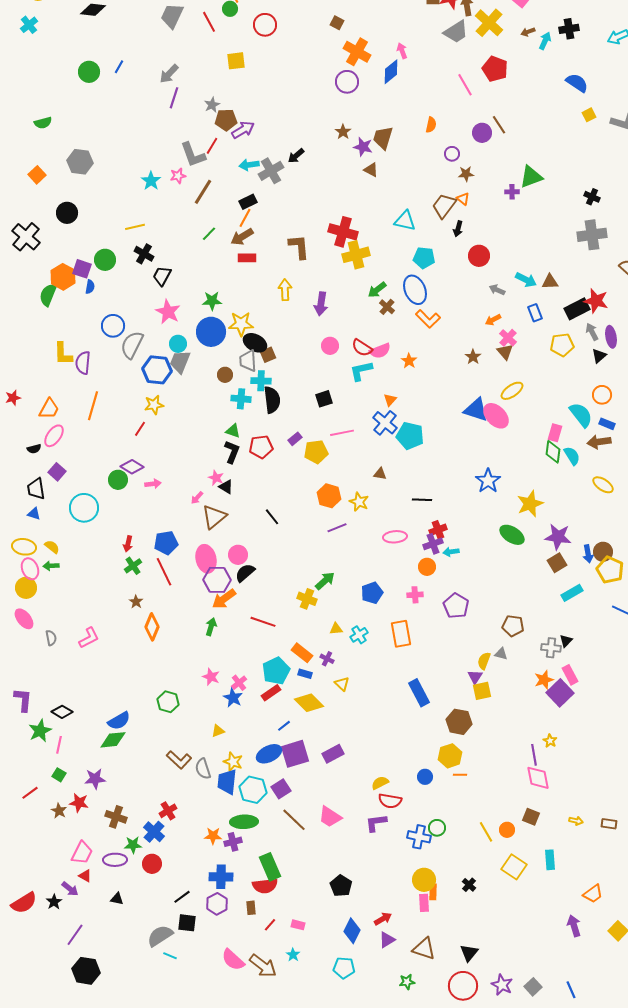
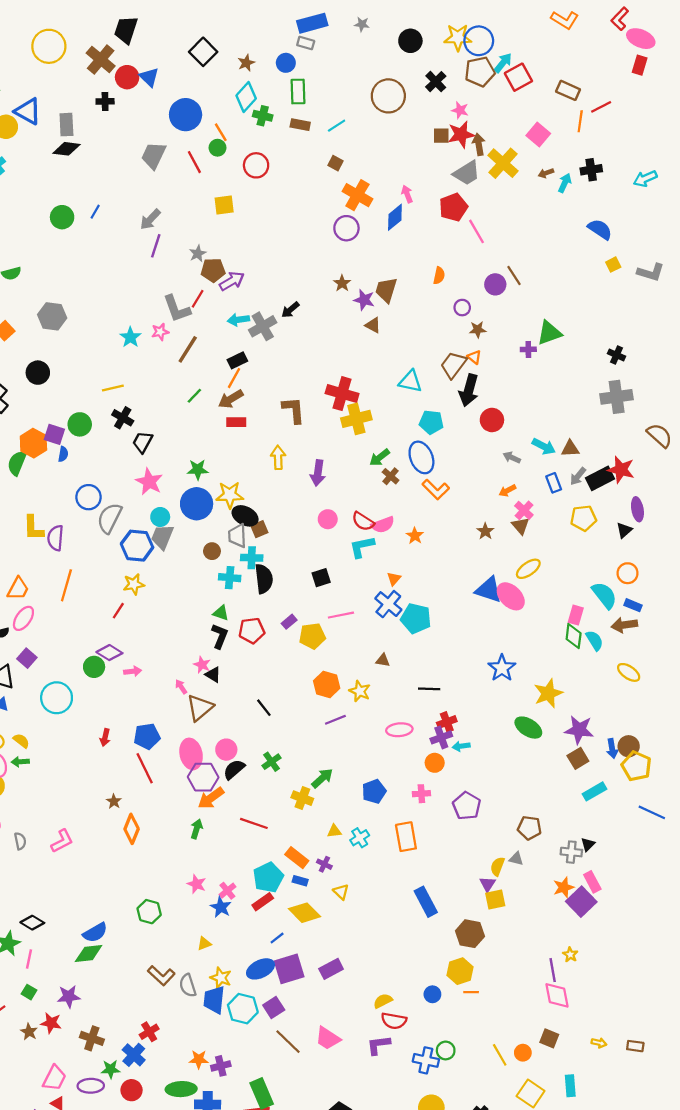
red pentagon: (495, 69) -> (453, 207), moved, turned 30
black arrow: (458, 229) -> (469, 390), size x1.8
gray arrow: (592, 332) -> (578, 476), moved, turned -114
pink arrow: (197, 498) -> (181, 687), turned 104
green cross: (133, 566) -> (272, 762), moved
green ellipse: (244, 822) -> (181, 1089), moved

